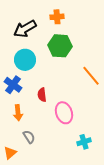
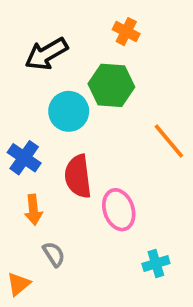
orange cross: (57, 17) -> (126, 32), moved, turned 32
cyan circle: (25, 60) -> (69, 111), moved
red semicircle: (42, 95) -> (78, 176), size x1.6

